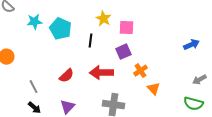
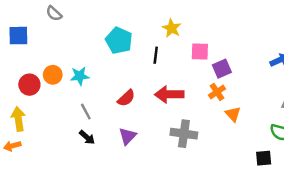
cyan star: (34, 22) -> (80, 76), moved
pink square: (126, 28) -> (200, 51), moved
purple square: (123, 52) -> (222, 69), moved

